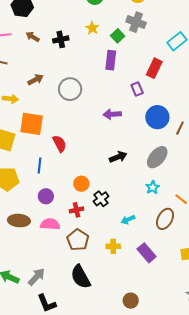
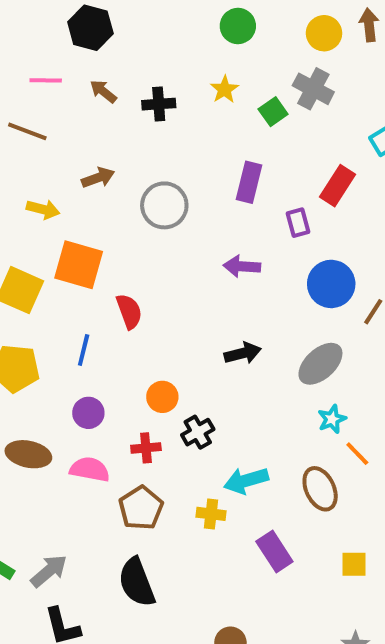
purple rectangle: (111, 60) -> (249, 182), moved
cyan star: (153, 187) -> (332, 419), moved
brown ellipse: (165, 219) -> (320, 489), turned -60
cyan arrow: (128, 220) -> (246, 481), size x1.5
yellow cross: (113, 246) -> (211, 514), moved

